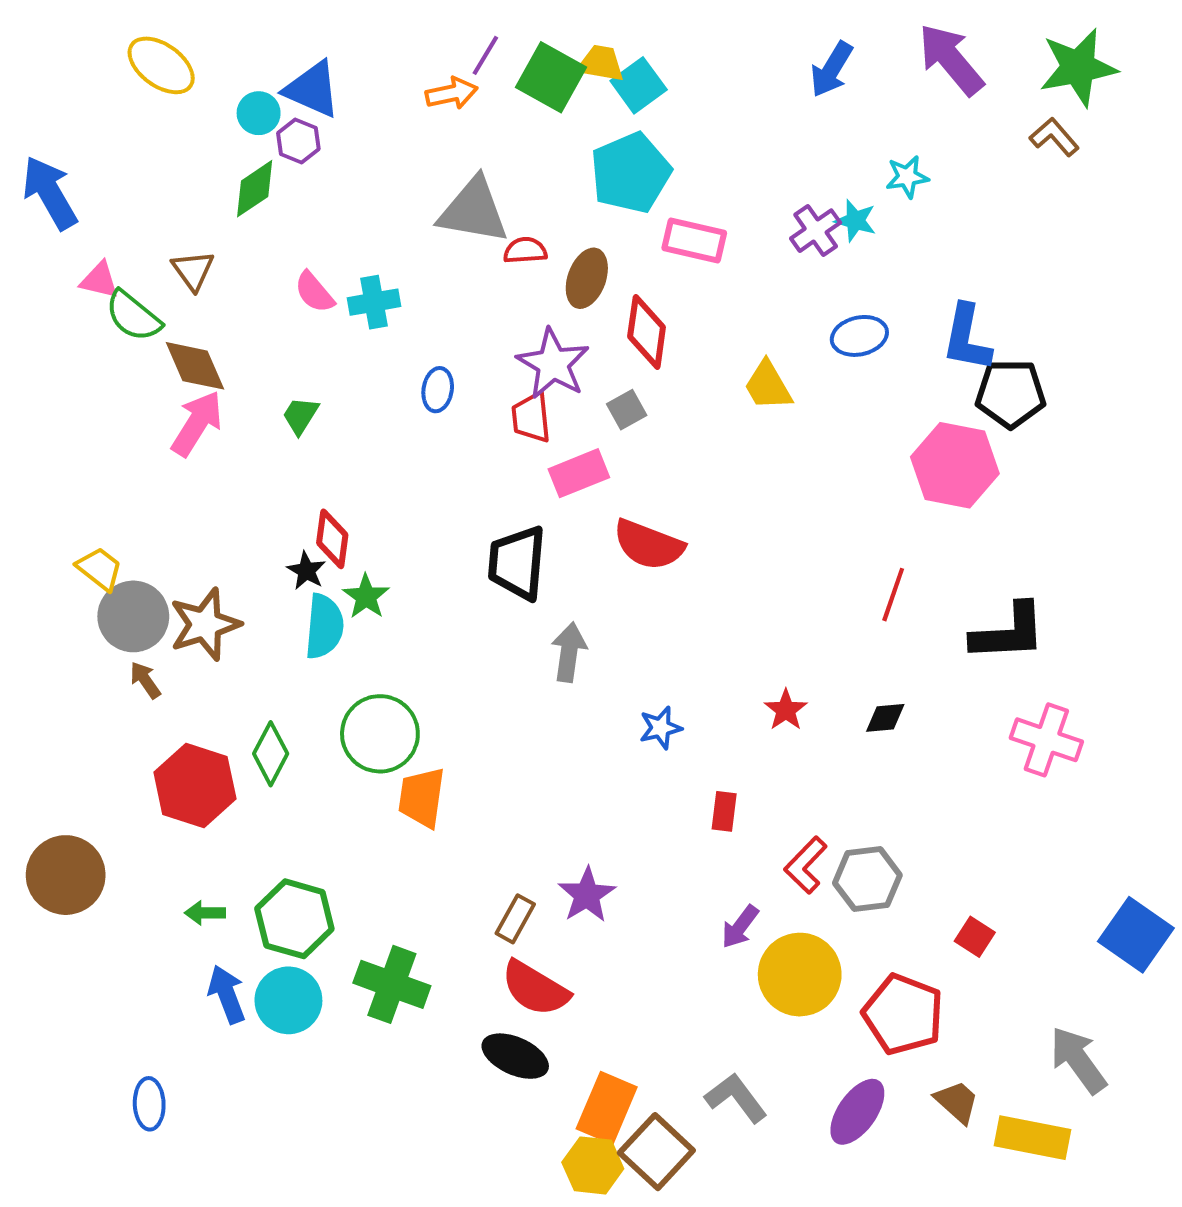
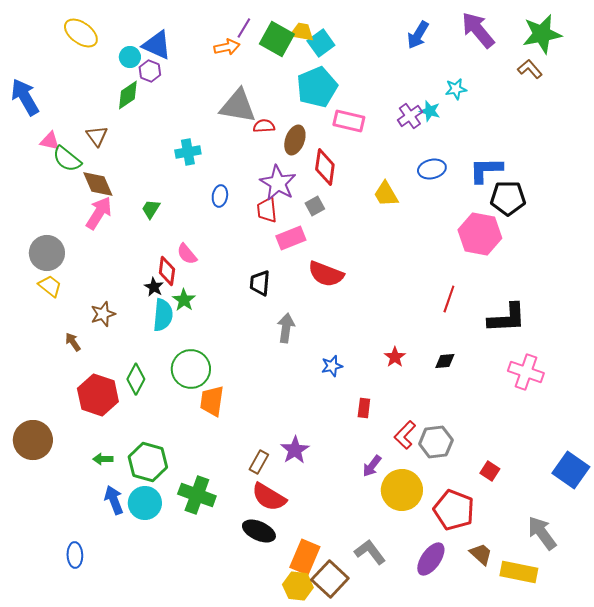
pink semicircle: (314, 292) -> (187, 254), moved
blue L-shape: (967, 338) -> (486, 170), turned 78
black trapezoid: (517, 563) -> (260, 283), size x0.7
gray circle: (133, 616) -> (47, 253), moved
brown star: (205, 624) -> (103, 314), size x0.7

